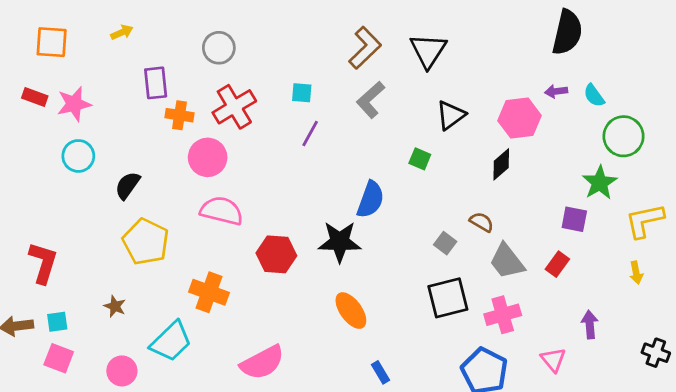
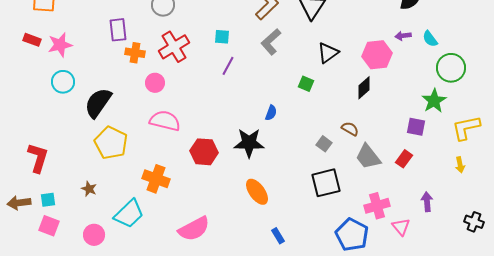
pink circle: (208, 157) -> (155, 83), size x0.7
black semicircle: (128, 185) -> (98, 103), size x1.5
blue semicircle: (371, 200) -> (271, 113), size x0.6
pink cross: (503, 315) -> (377, 206), moved

